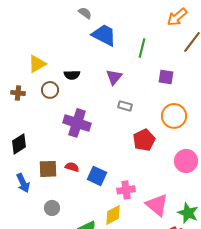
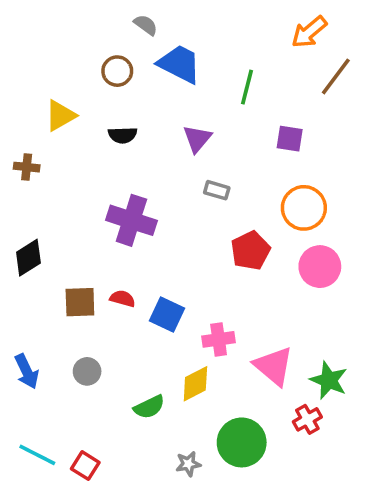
brown circle: (50, 90) -> (117, 71), moved
pink circle: (186, 161) -> (320, 267), moved
blue arrow: (23, 183) -> (27, 371), moved

